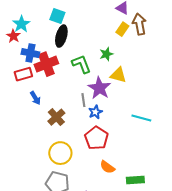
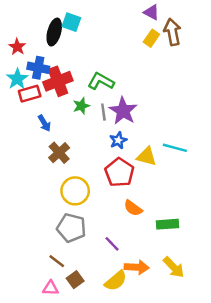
cyan star: (21, 24) -> (17, 79), moved
black ellipse: (61, 36) -> (54, 32), moved
green star: (106, 54) -> (81, 106), moved
green L-shape: (81, 64) -> (101, 81), turned -40
yellow triangle: (118, 75) -> (147, 156), moved
gray line: (83, 100) -> (103, 112), moved
brown cross: (56, 117) -> (59, 153), moved

